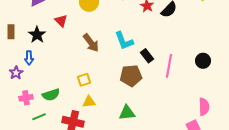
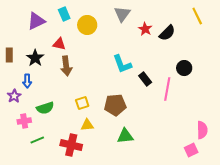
red triangle: (61, 21) -> (59, 44), turned -32
brown arrow: (91, 43) -> (66, 66), moved, turned 30
black circle: (203, 61) -> (184, 68), moved
brown pentagon: (131, 76) -> (115, 105), moved
green semicircle: (51, 95) -> (45, 108), moved

